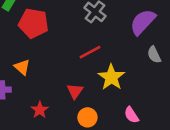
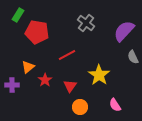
red line: (90, 52) -> (67, 55), moved
orange triangle: (22, 67) -> (28, 67), turned 40
red star: (40, 110) -> (45, 80), moved

